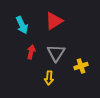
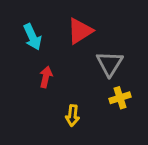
gray triangle: (56, 53) -> (110, 64), moved

